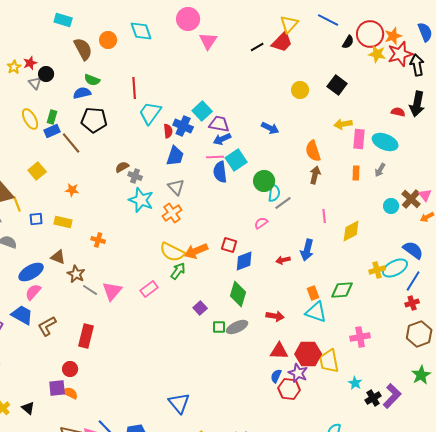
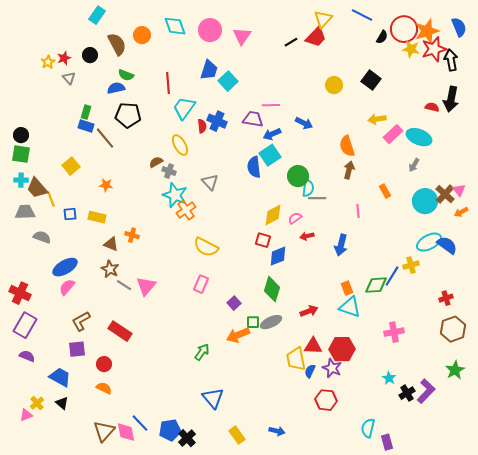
pink circle: (188, 19) -> (210, 30), moved
cyan rectangle: (63, 20) -> (97, 15), turned -72
orange star: (393, 36) -> (427, 31), size x1.4
black circle: (46, 74) -> (90, 55), moved
cyan square: (202, 111) -> (228, 81), moved
yellow ellipse: (30, 119) -> (180, 145), moved
blue rectangle: (52, 131) -> (86, 126), turned 42
blue arrow: (222, 139) -> (272, 134), moved
pink rectangle: (359, 139) -> (393, 134), turned 42
blue trapezoid: (175, 156) -> (209, 70), moved
pink line: (215, 157) -> (271, 105), moved
orange rectangle: (356, 173) -> (385, 191), moved, turned -32
gray line: (283, 203) -> (317, 198), turned 36
cyan circle: (391, 206) -> (425, 201), size x1.6
orange cross: (172, 213) -> (186, 210), moved
yellow diamond: (351, 231) -> (273, 215), moved
orange arrow: (196, 251) -> (238, 335), moved
brown triangle: (58, 257) -> (111, 244), moved
red arrow: (283, 260) -> (307, 236), moved
cyan ellipse: (395, 268) -> (429, 242), moved
green arrow: (178, 271) -> (202, 352), moved
blue line: (413, 281) -> (392, 276), moved
pink rectangle: (149, 289) -> (201, 284), moved, turned -30
blue trapezoid: (22, 315) -> (60, 377), moved
red arrow: (275, 316) -> (309, 311), turned -30
red rectangle: (86, 336) -> (120, 331), turned -70
yellow trapezoid: (329, 361) -> (296, 359), moved
purple square: (57, 388) -> (77, 349), moved
red hexagon: (289, 389) -> (326, 400), moved

